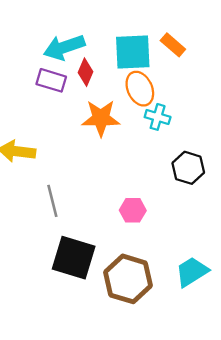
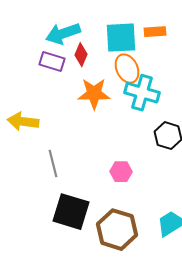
orange rectangle: (173, 45) -> (155, 32), turned -45
cyan cross: (158, 117) -> (142, 93), size x1.6

